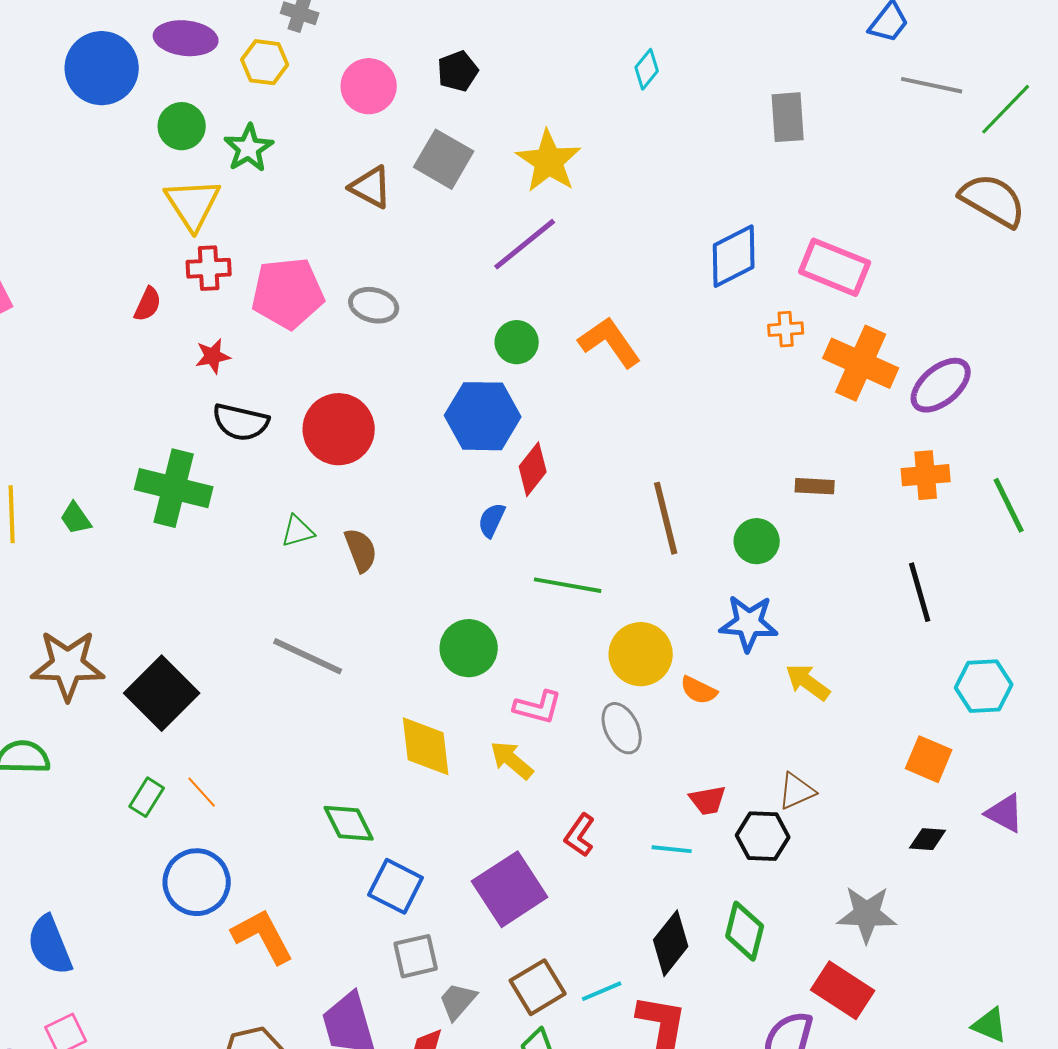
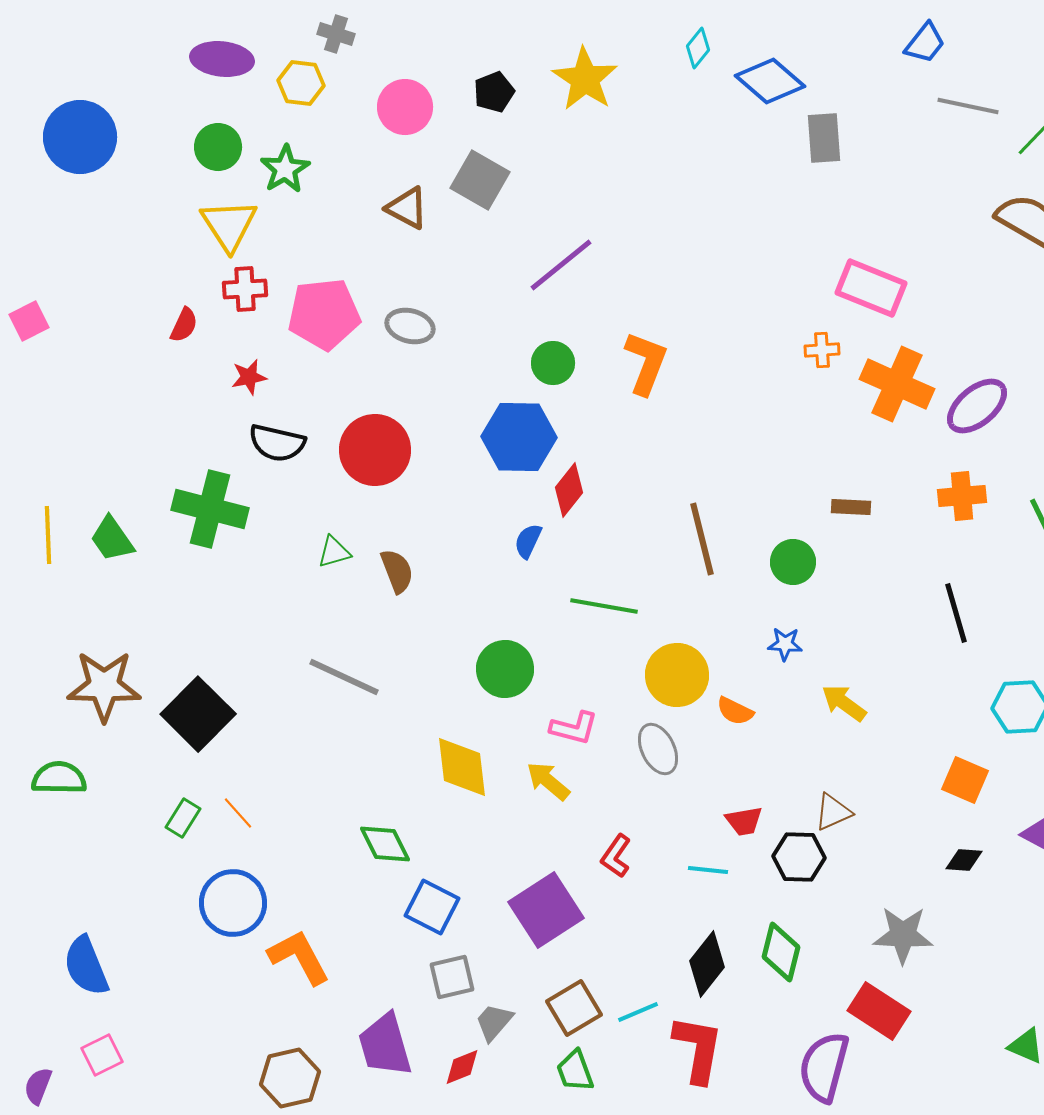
blue circle: (102, 68) -> (80, 137), moved
cyan diamond: (647, 69) -> (698, 48), moved
yellow star: (549, 161) -> (585, 79), moved
blue diamond: (734, 256) -> (770, 81), moved, turned 68
orange L-shape: (610, 342) -> (646, 363), turned 56
green trapezoid: (76, 518) -> (112, 539), size x1.4
blue star: (749, 623) -> (785, 644), size x0.6

